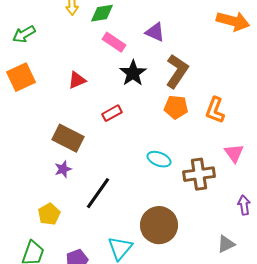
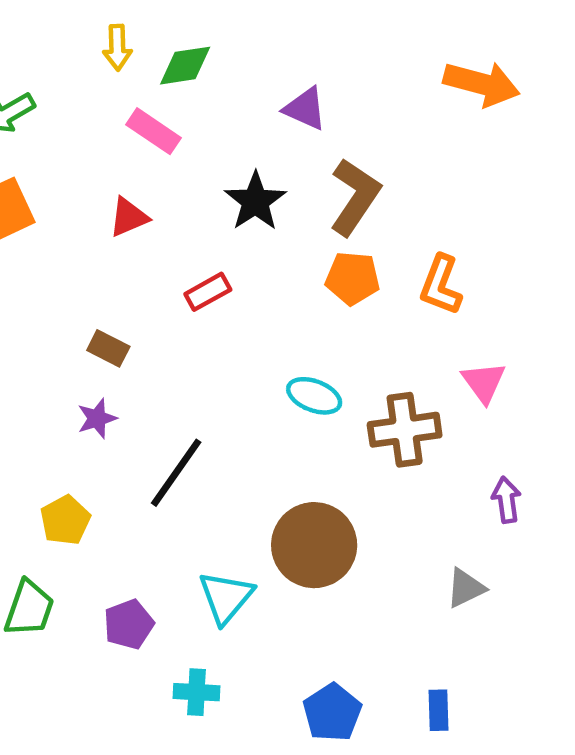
pink rectangle: (114, 42) -> (154, 131), moved
brown rectangle: (68, 138) -> (108, 348), size x0.6

